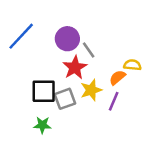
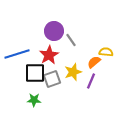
blue line: (21, 36) -> (17, 54), moved, turned 30
red star: (75, 67) -> (49, 55), moved

